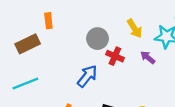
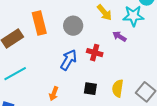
orange rectangle: (48, 21) -> (39, 23), moved, size x1.6
red cross: (115, 56) -> (95, 53), moved

